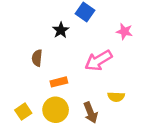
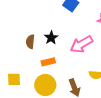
black star: (61, 30) -> (51, 38), moved
yellow square: (23, 112) -> (14, 79), moved, turned 32

